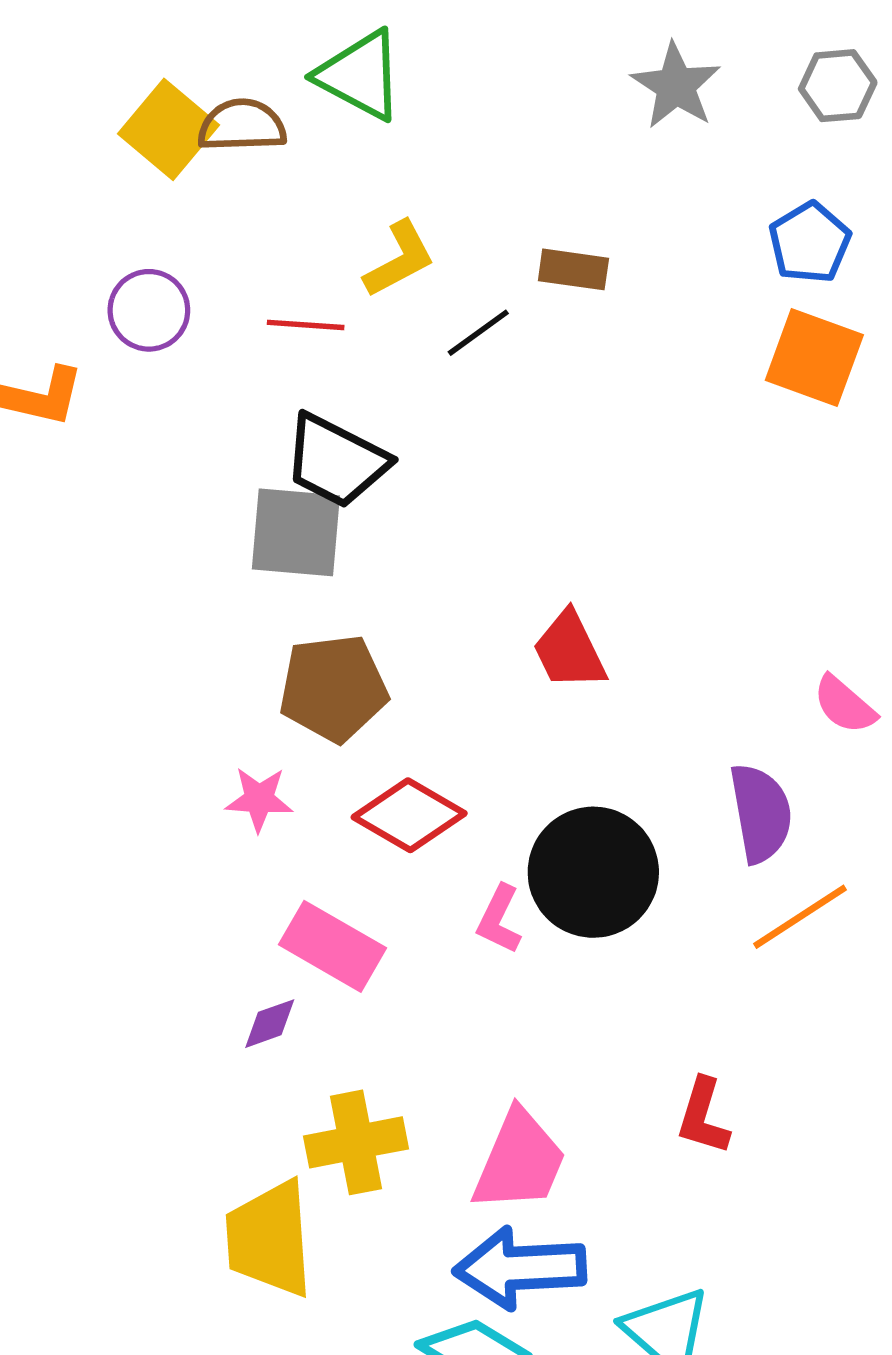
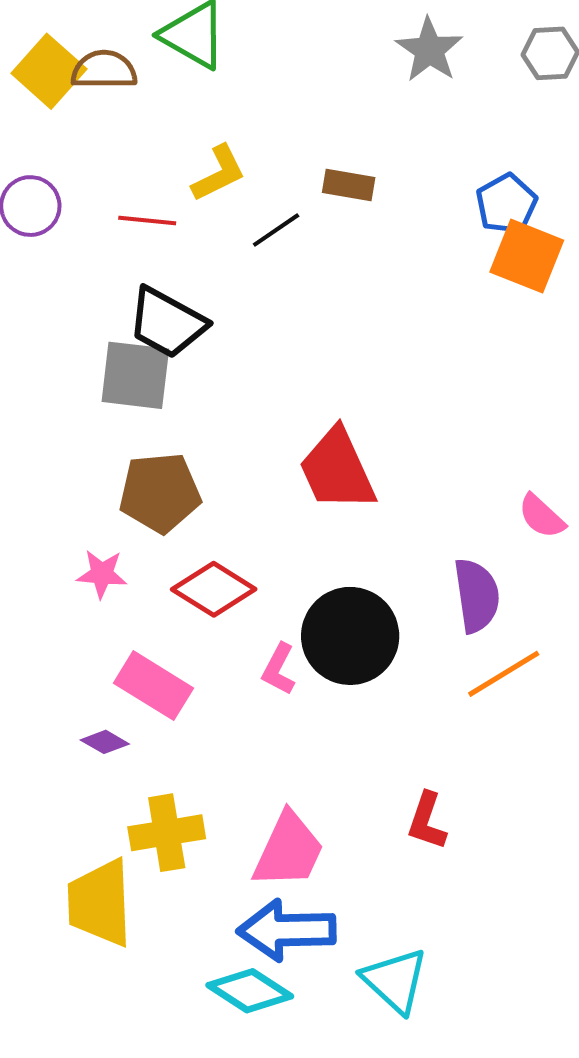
blue pentagon: (810, 243) -> (506, 204), moved
red trapezoid: (569, 651) -> (337, 470), size x1.4
purple diamond: (270, 1024) -> (105, 742), turned 48

